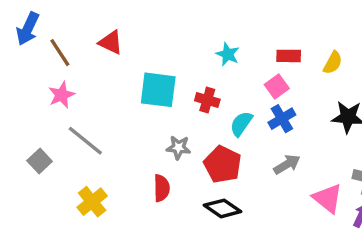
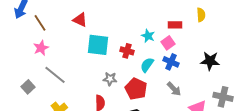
red triangle: (111, 42) -> (80, 20), moved
cyan star: (228, 54) -> (148, 36), moved
yellow semicircle: (333, 63) -> (201, 15), moved, turned -32
blue cross: (282, 119) -> (171, 62), turned -35
gray arrow: (287, 164) -> (174, 89), turned 77

